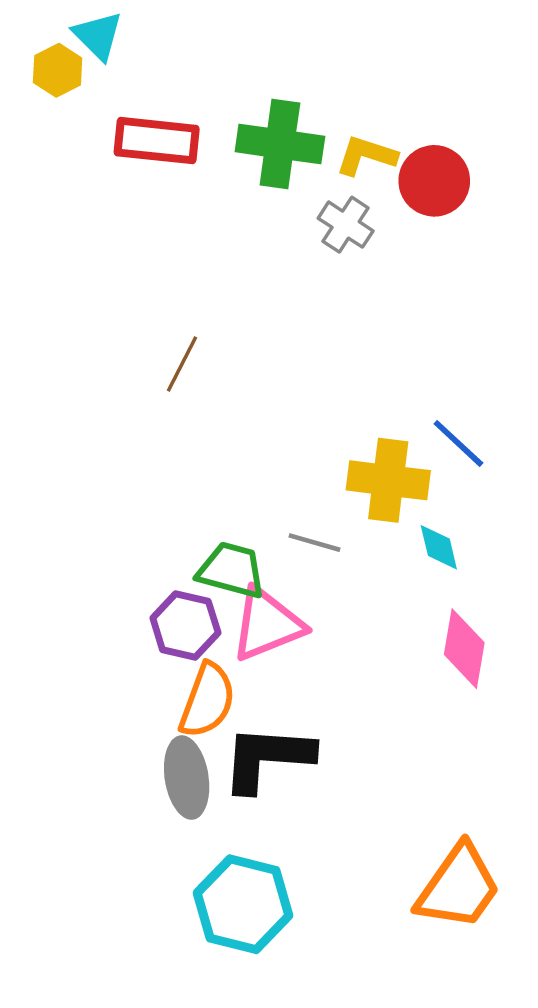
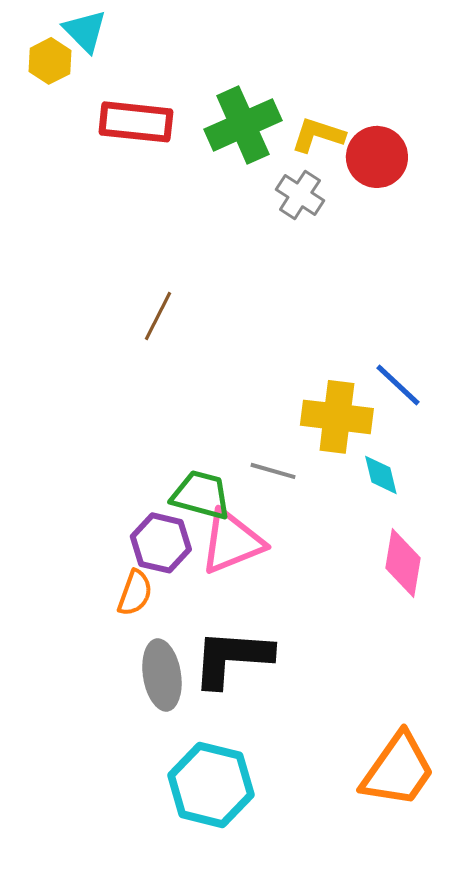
green cross: (280, 144) -> (243, 125), turned -32
orange semicircle: (207, 700) -> (135, 593), moved, size x0.7

